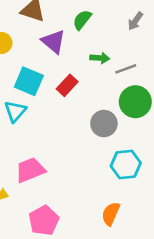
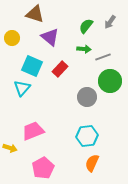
green semicircle: (82, 20) -> (86, 26), moved
cyan hexagon: (126, 165) -> (87, 136), moved

